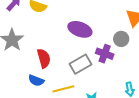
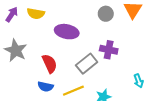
purple ellipse: (80, 29) -> (67, 32), moved
gray circle: (121, 39) -> (106, 14), moved

